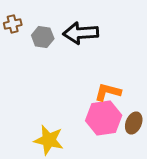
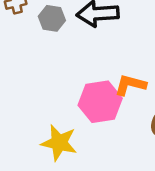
pink hexagon: (104, 118) -> (100, 102), moved

